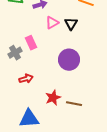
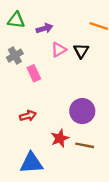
gray cross: (15, 53) -> (15, 56), moved
purple circle: (69, 60) -> (82, 111), moved

